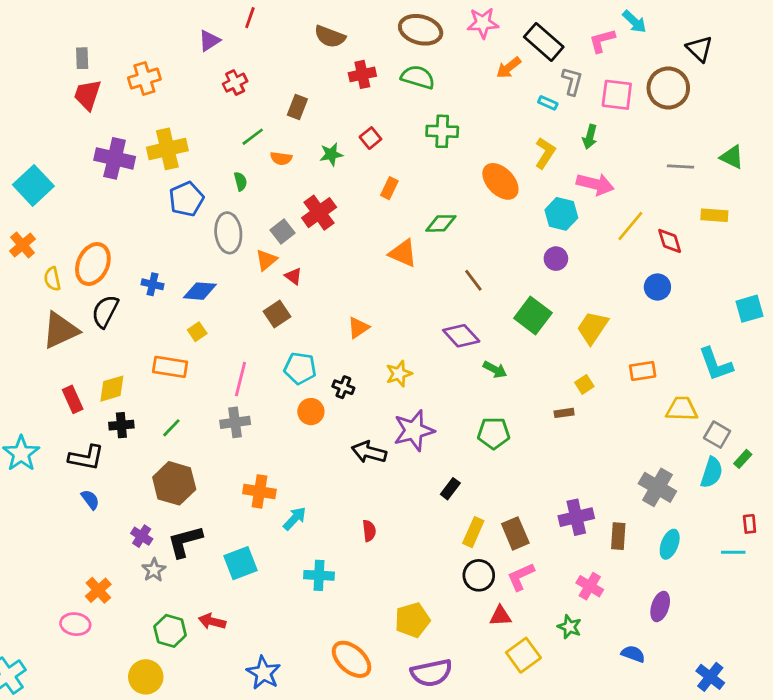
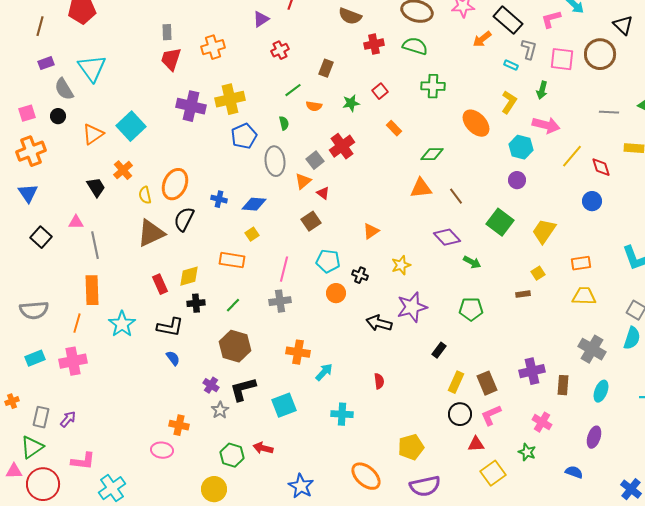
orange rectangle: (389, 188) -> (394, 128), turned -70
orange triangle: (403, 253) -> (421, 188), moved, turned -30
yellow trapezoid: (682, 409) -> (584, 296), moved
orange cross: (98, 590) -> (179, 425), turned -36

